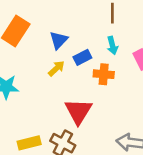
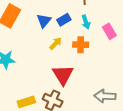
blue rectangle: (82, 57) -> (64, 20), moved
yellow arrow: (56, 68) -> (56, 43), moved

